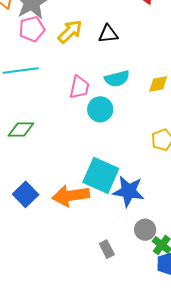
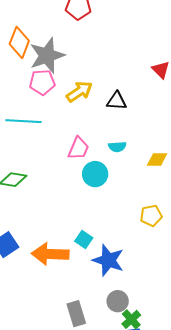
cyan semicircle: (117, 79) -> (117, 147), size x0.7
cyan square: (101, 175) -> (84, 239), size x0.5
gray rectangle: (107, 249) -> (76, 314), size x1.4

